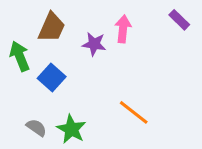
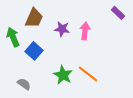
pink arrow: (123, 29) -> (85, 31), moved
green star: (71, 129) -> (63, 75), moved

